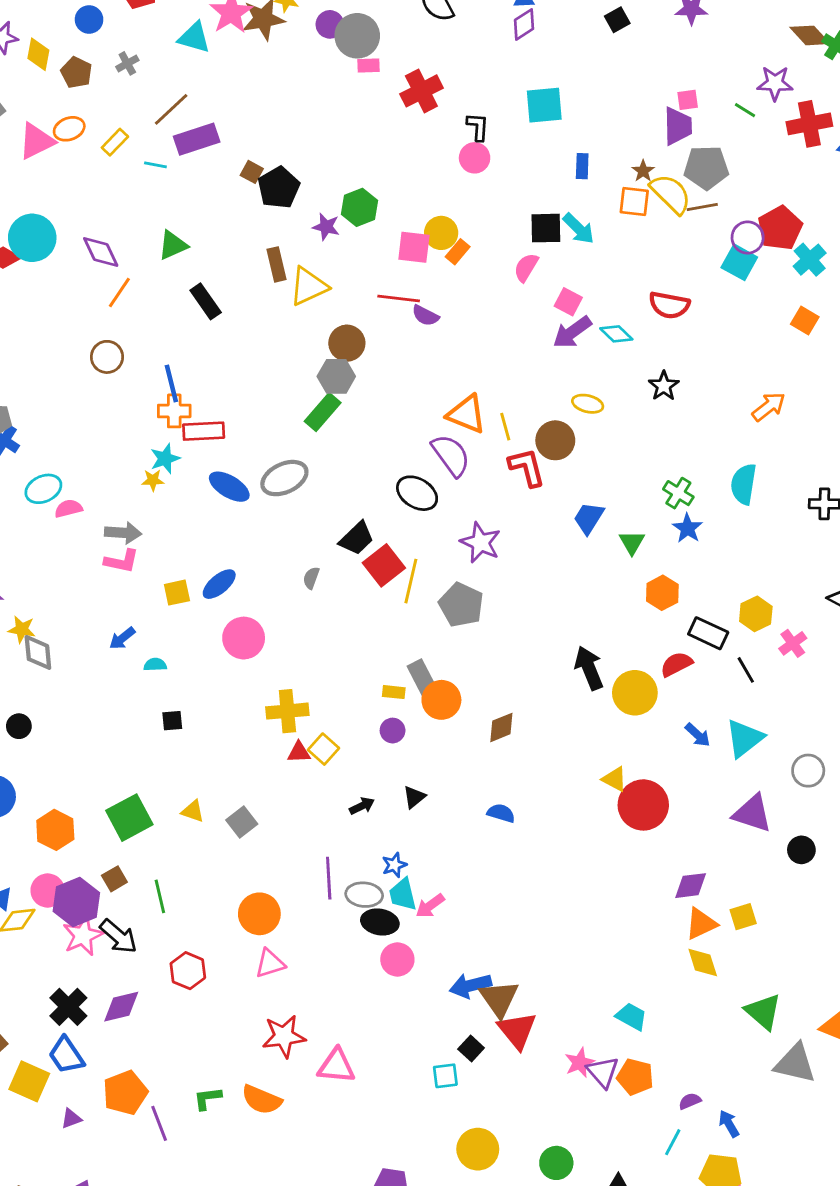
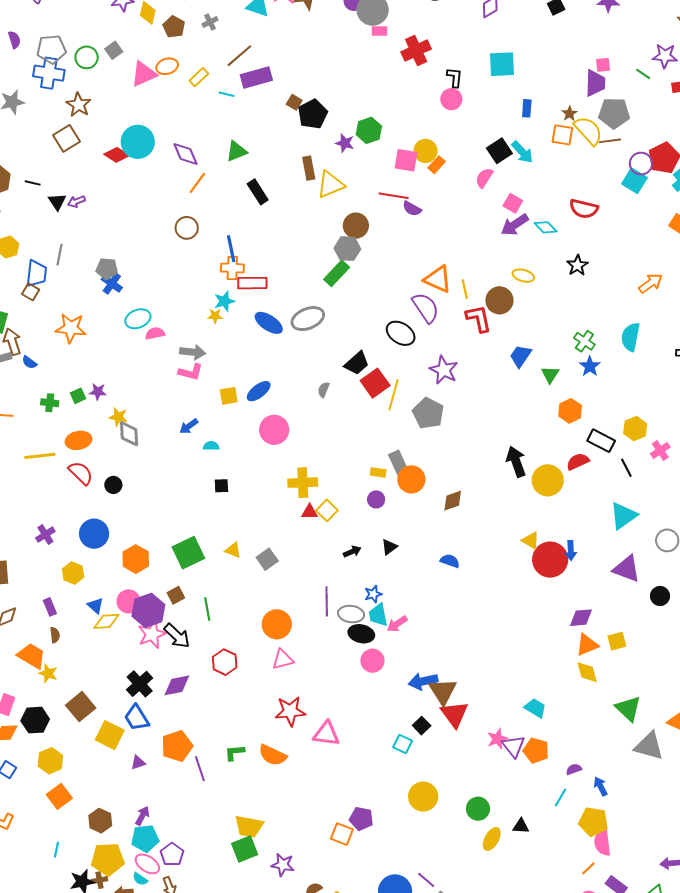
black square: (546, 228) -> (499, 151), turned -35
blue arrow: (698, 735) -> (571, 550), moved, turned 42
cyan square: (445, 1076) -> (403, 744), turned 30

